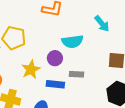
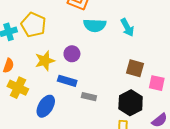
cyan semicircle: (72, 41) -> (95, 25), moved
gray rectangle: (77, 74) -> (89, 97), moved

